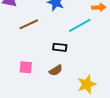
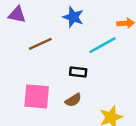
pink square: (26, 67) -> (37, 96), size x1.6

